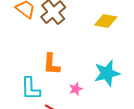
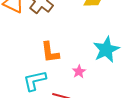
cyan L-shape: (31, 89) -> (35, 81), turned 90

